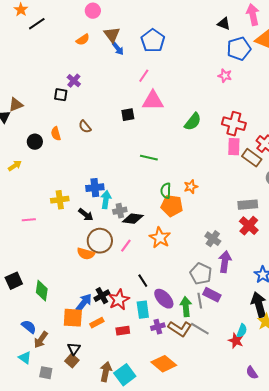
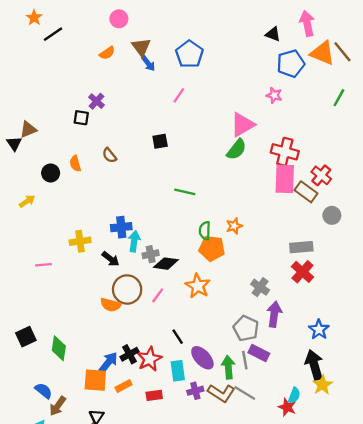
pink triangle: (153, 101) -> (242, 125), moved, turned -30
pink rectangle: (234, 147) -> (285, 179), size x1.4

